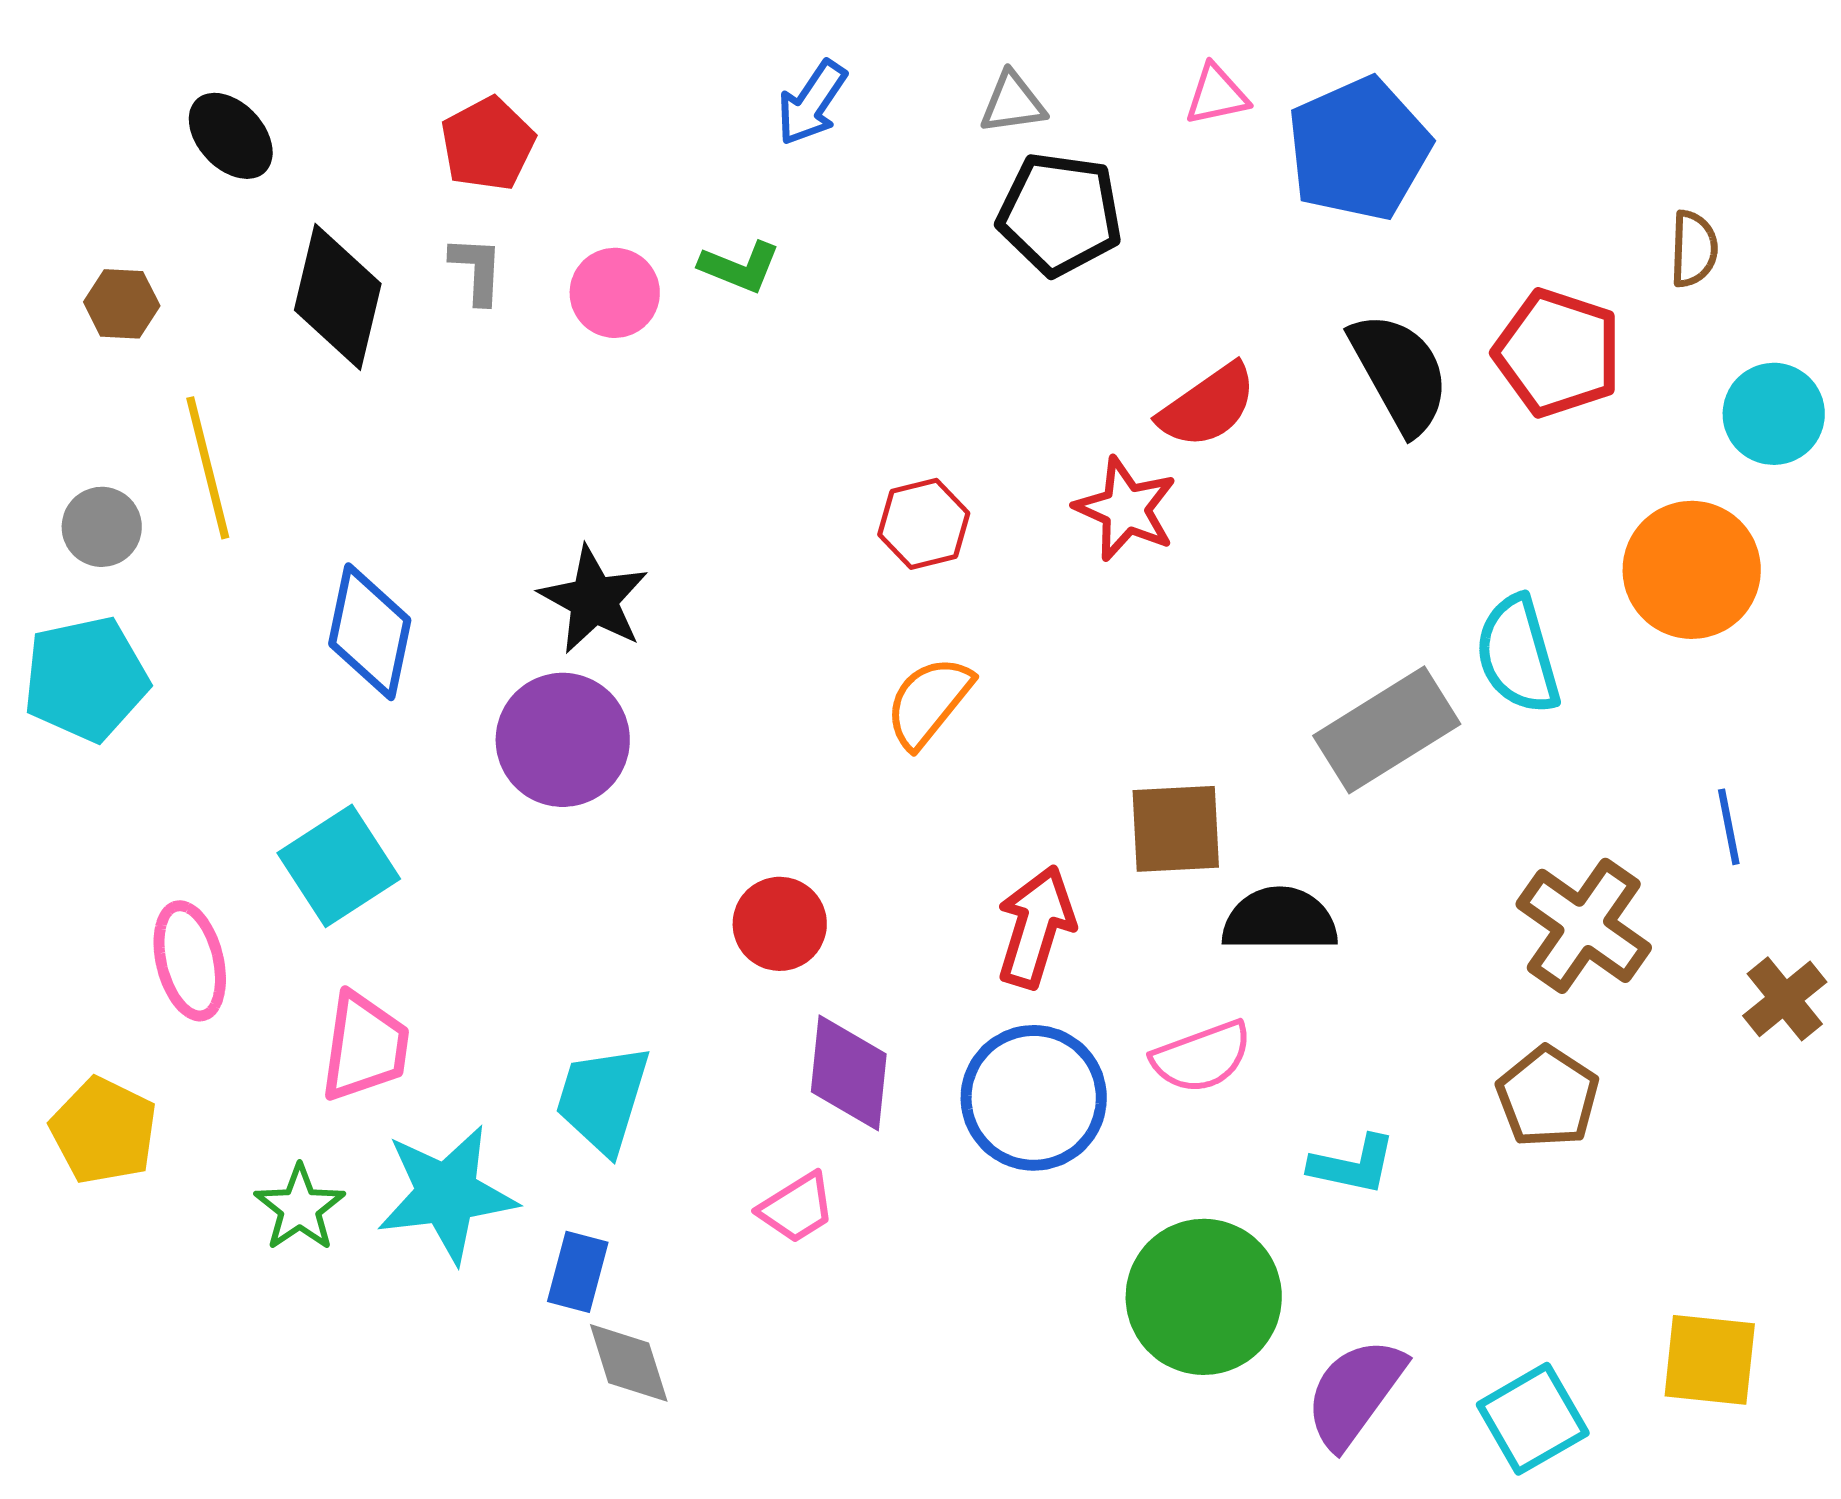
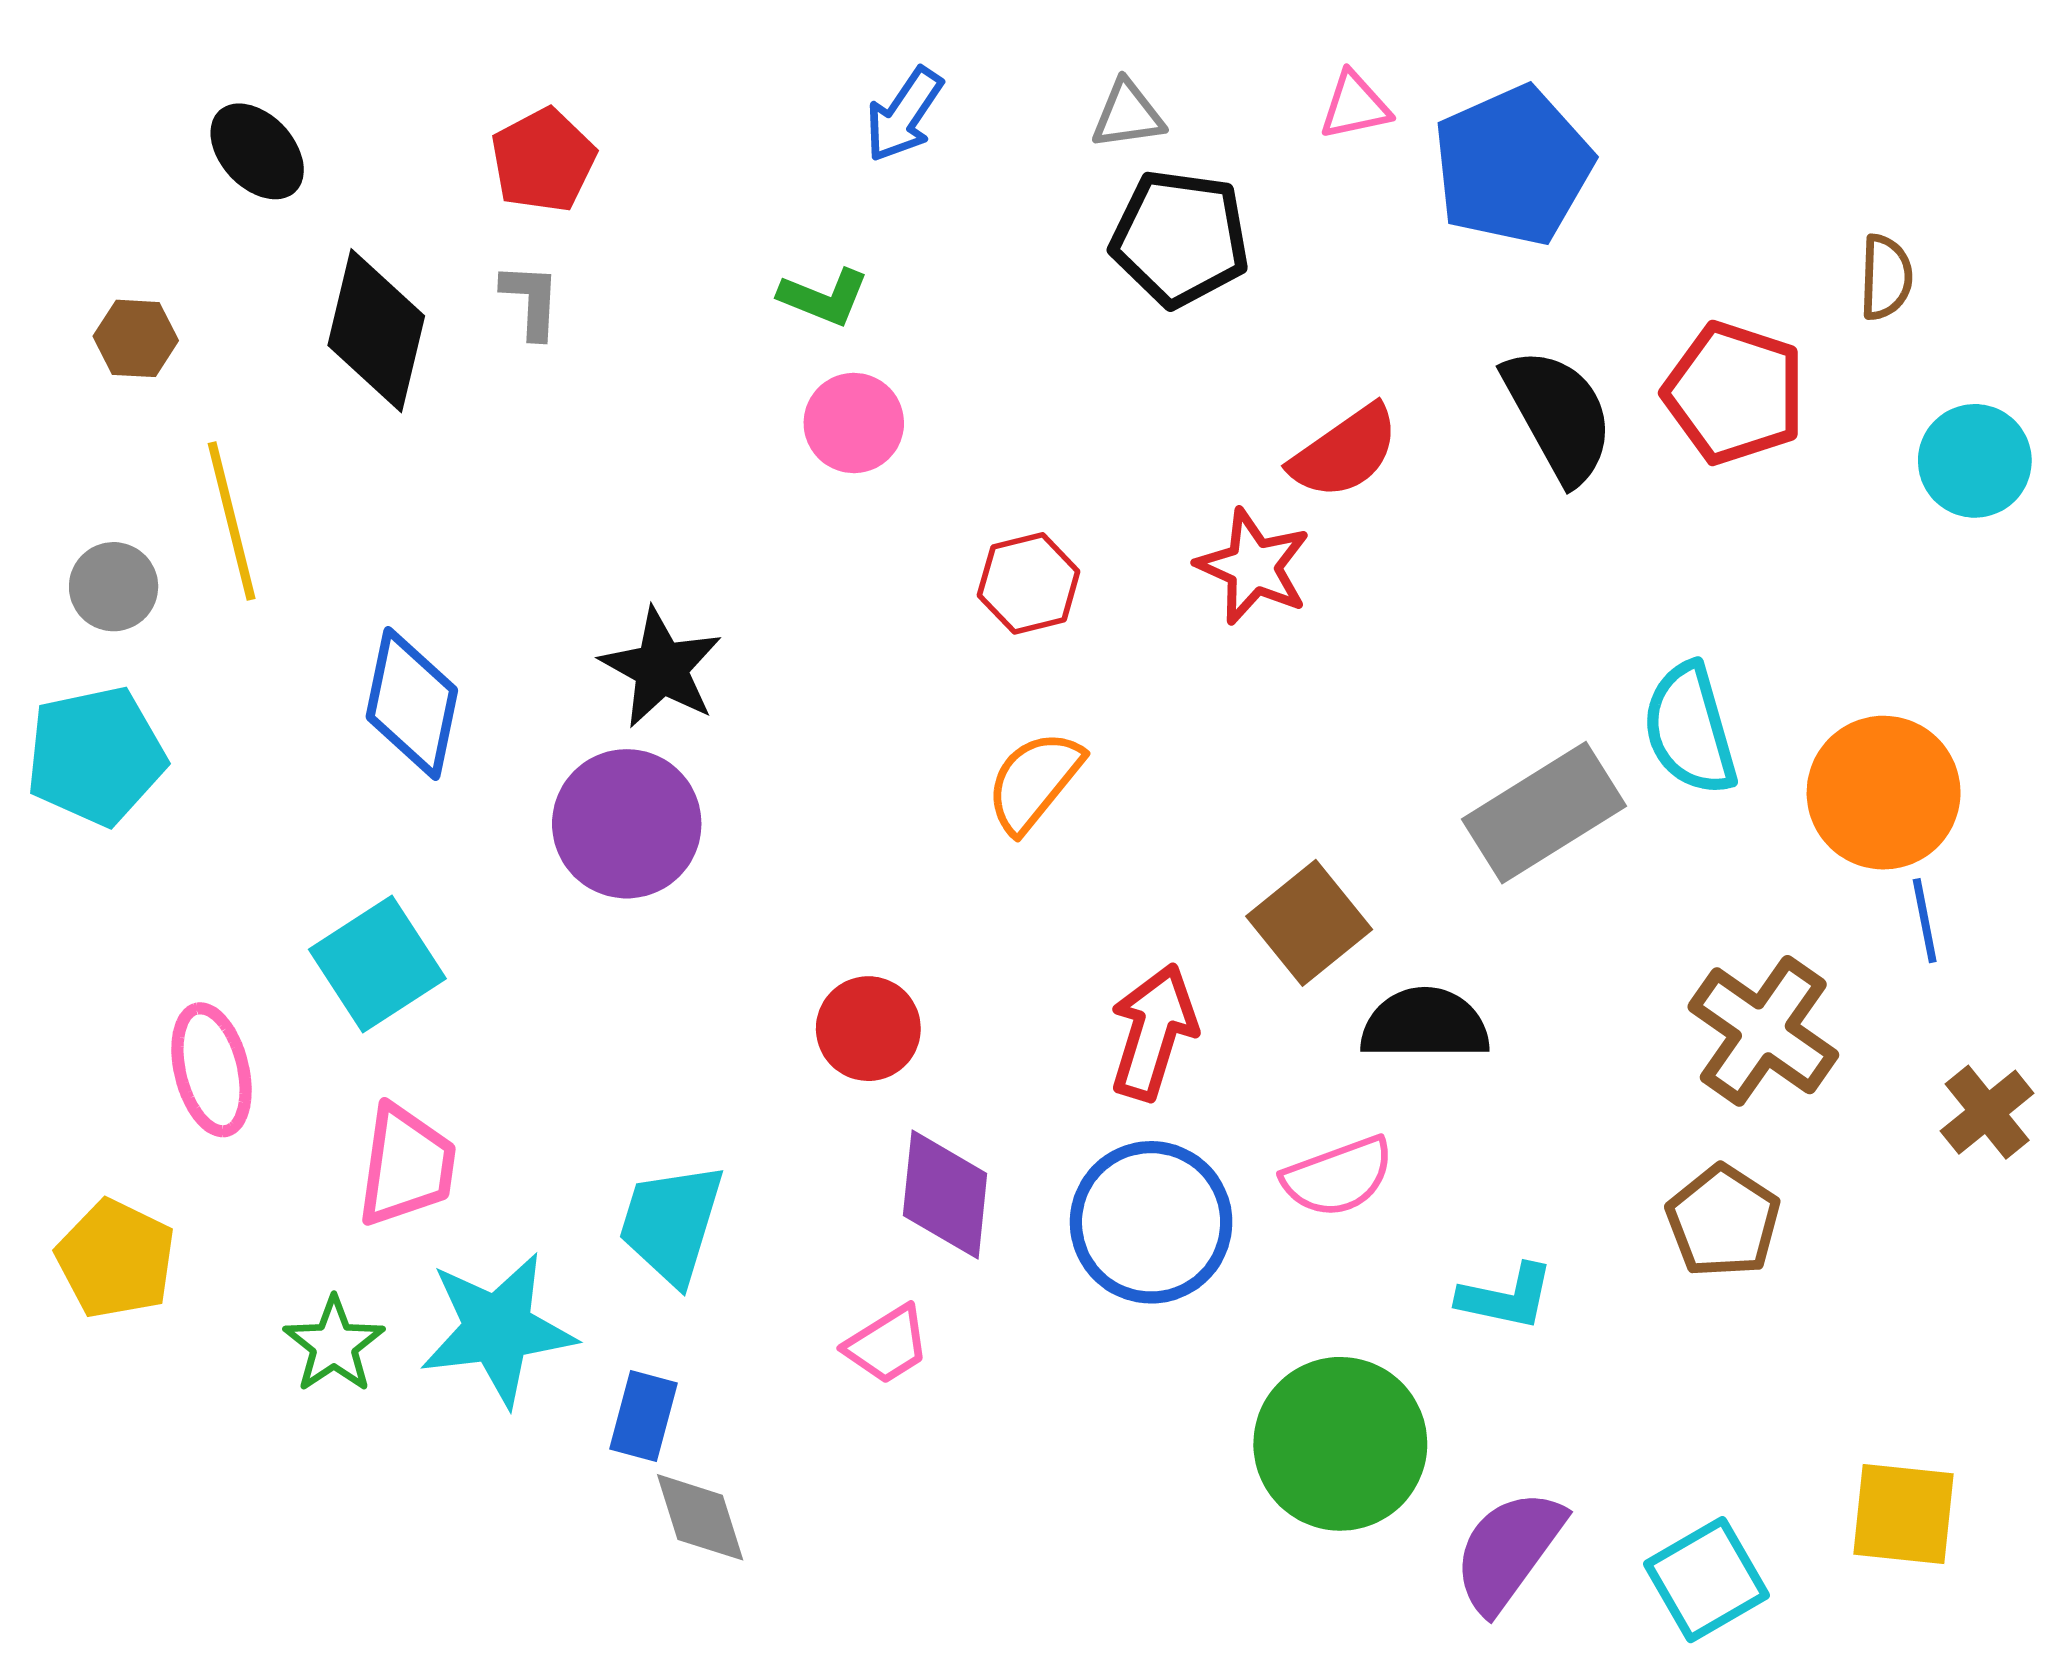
pink circle: (615, 293) -> (854, 423), moved
orange circle: (1692, 570) -> (1884, 793), moved
brown square: (1176, 829) -> (1309, 923), turned -36

